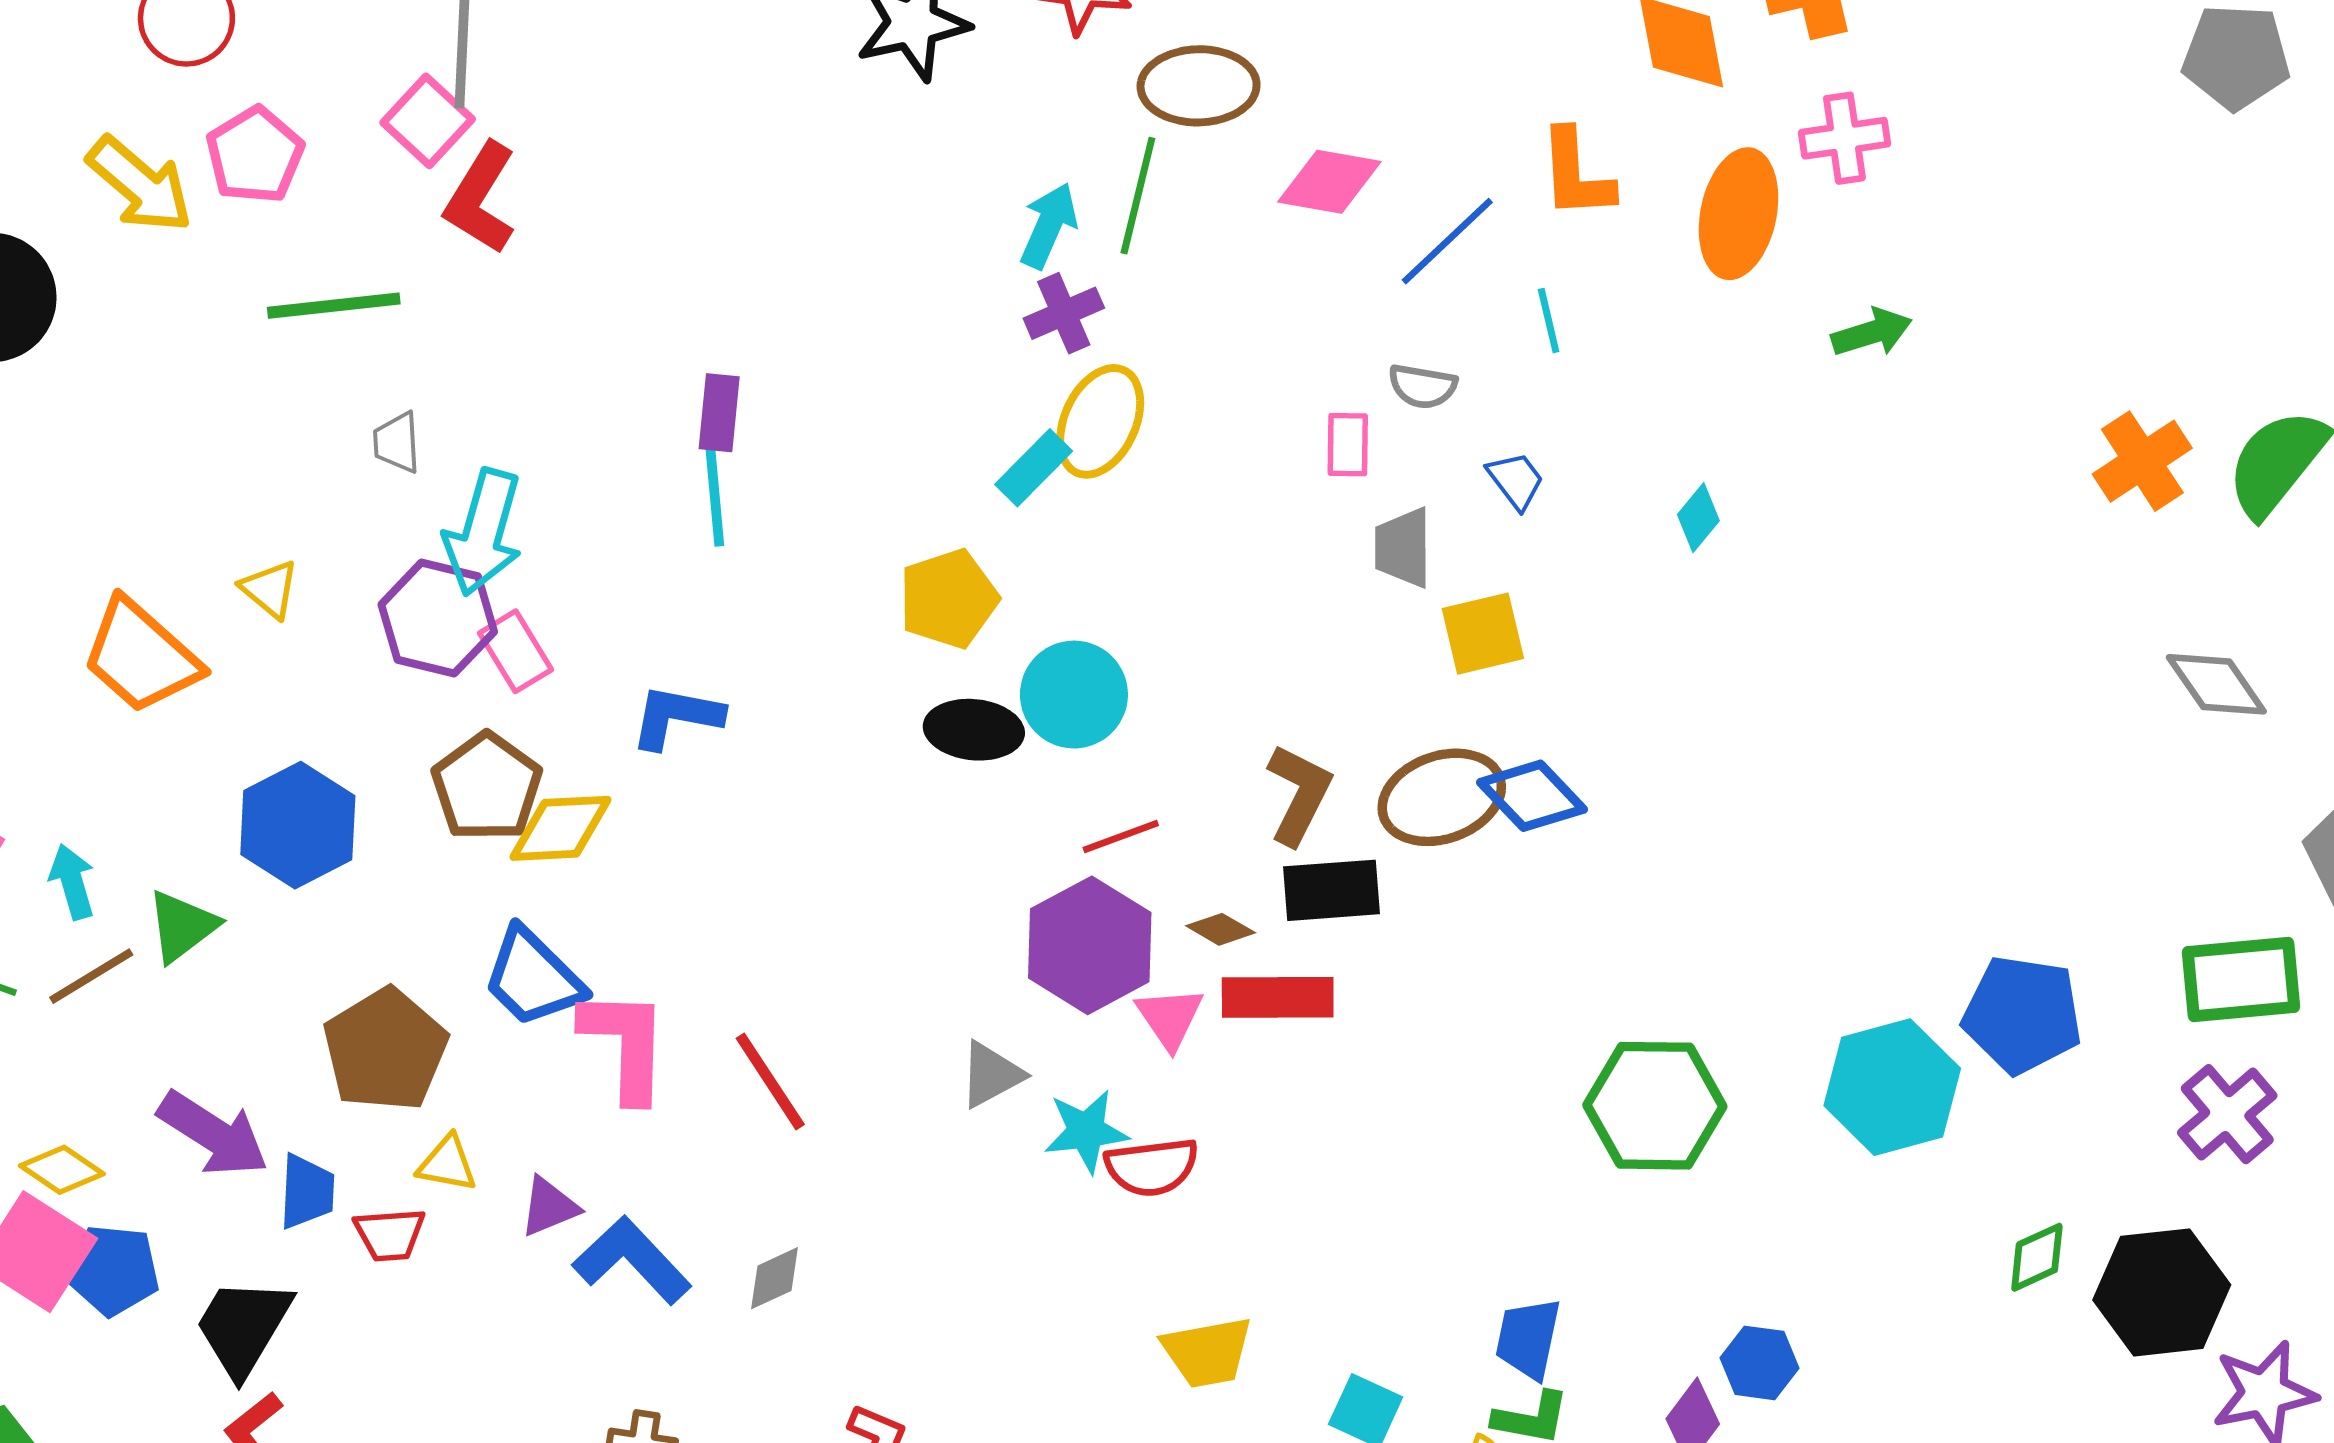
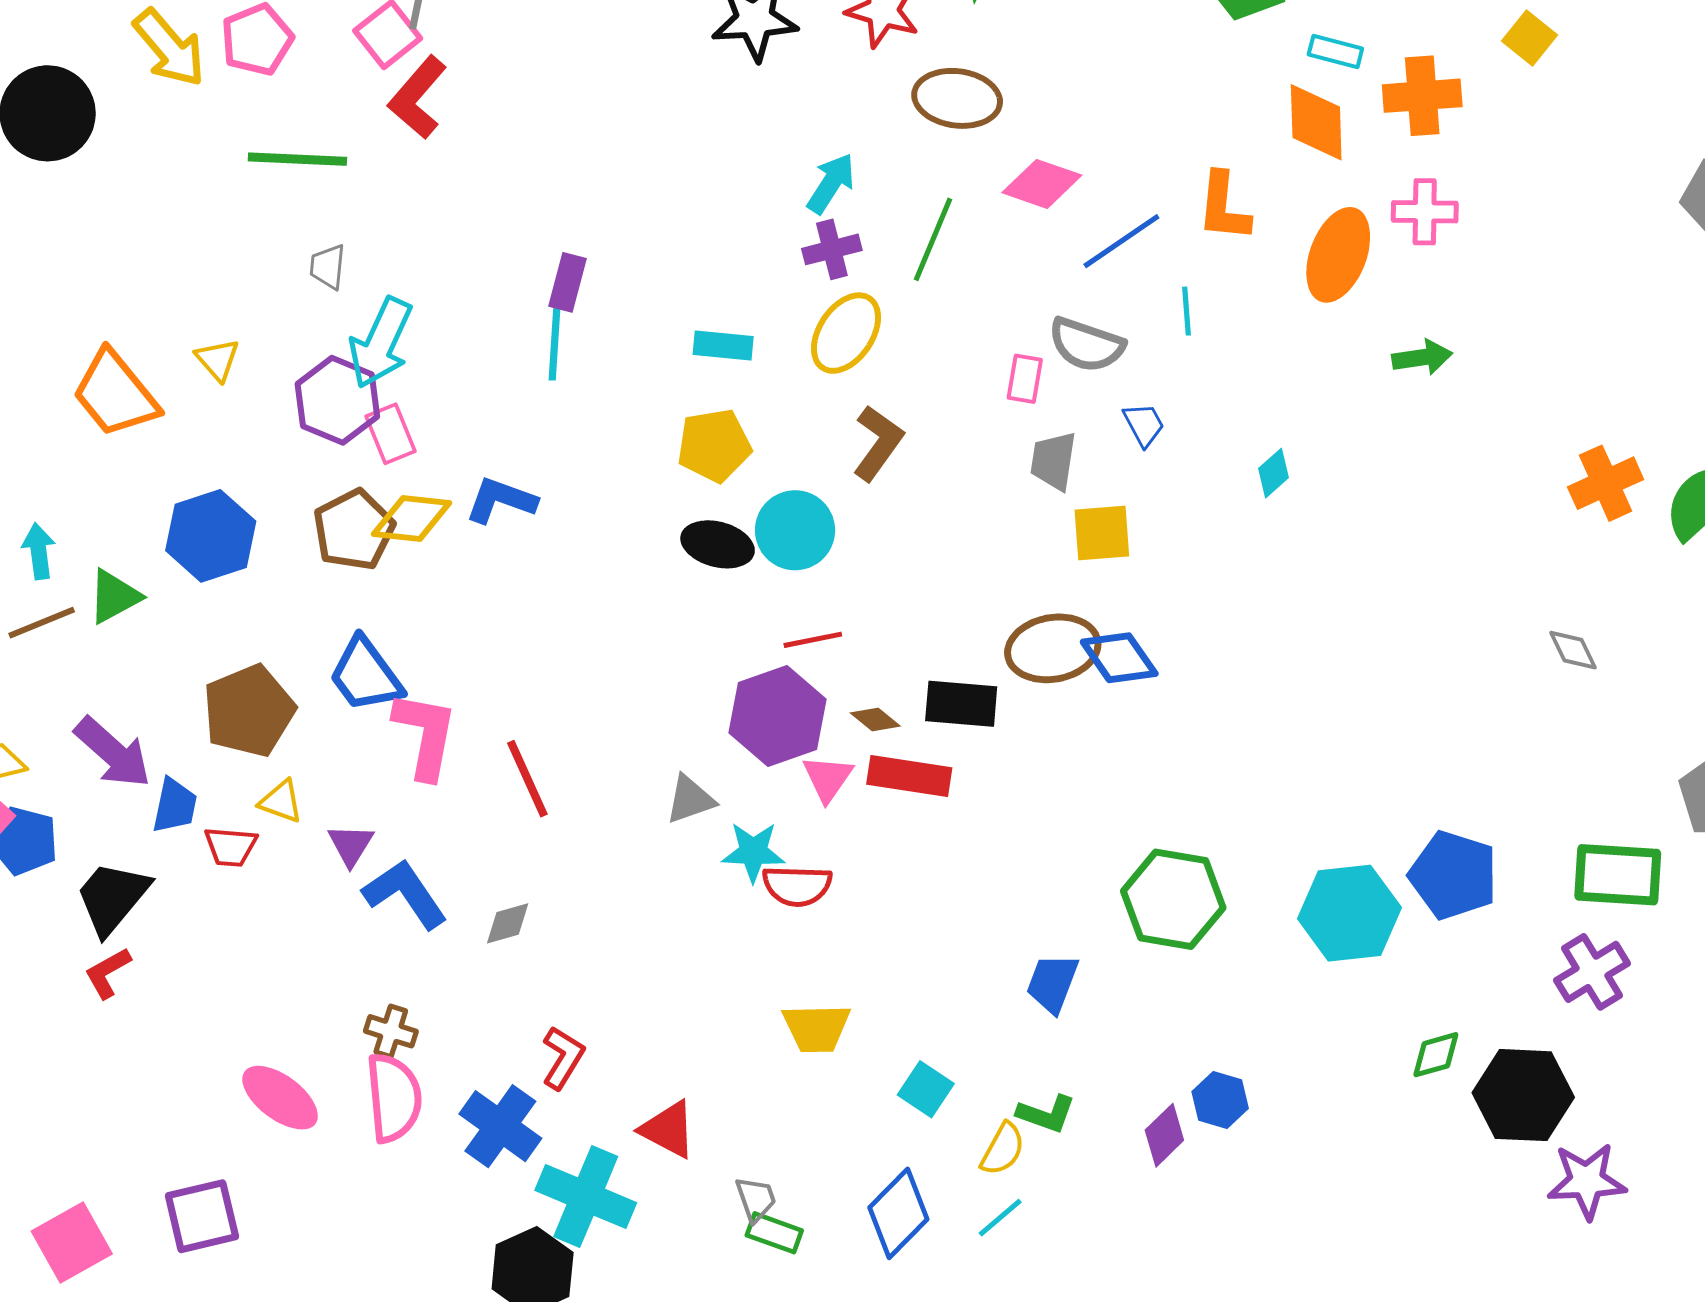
green line: (1138, 196) -> (933, 239), moved
gray semicircle: (1423, 386) -> (1086, 345), size x1.5
cyan rectangle: (1034, 468) -> (723, 346), moved, turned 42
gray diamond: (2216, 684) -> (1573, 650), moved, size x0.7
brown L-shape: (1299, 794) -> (878, 443), moved
yellow diamond: (560, 828) -> (412, 518), moved
purple triangle: (549, 1207) -> (351, 845), turned -45
blue trapezoid: (1528, 1339) -> (1052, 983), moved

